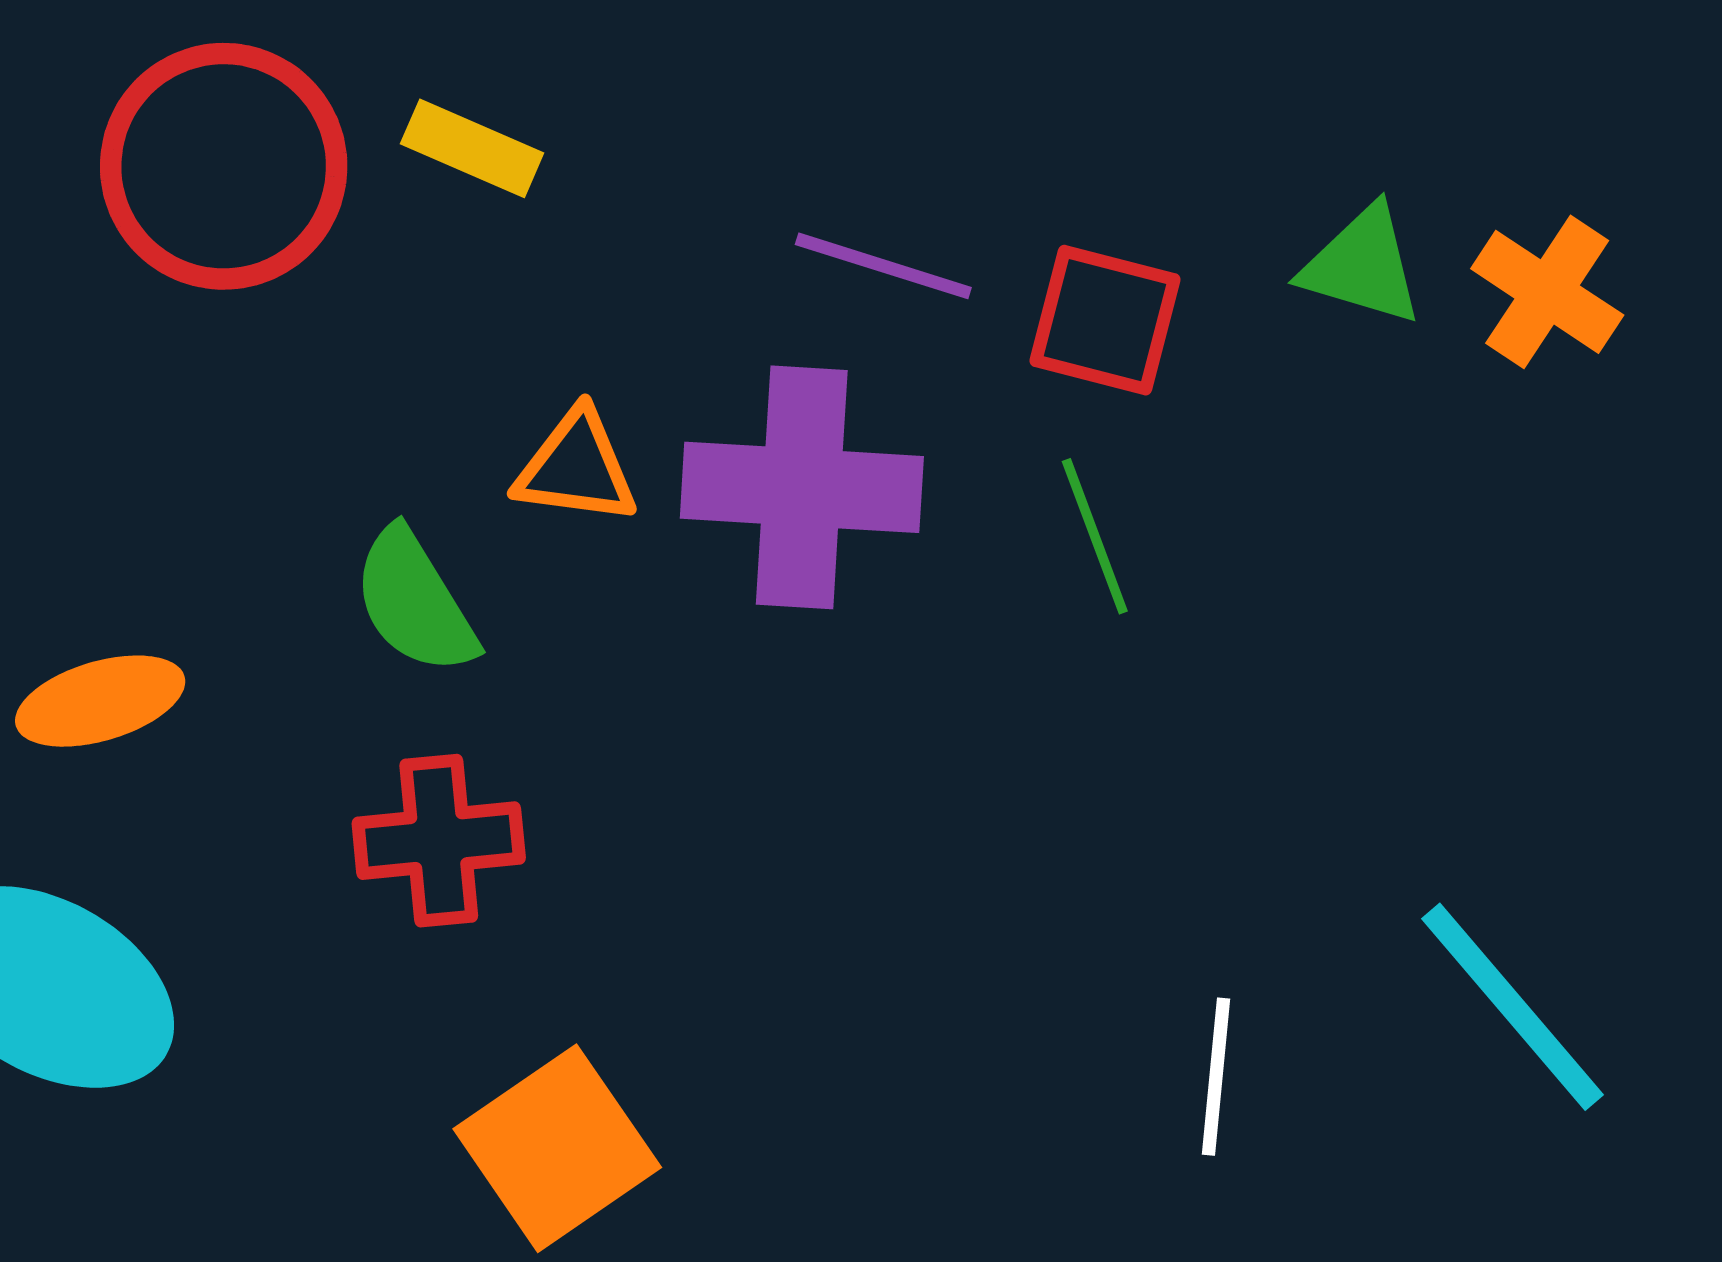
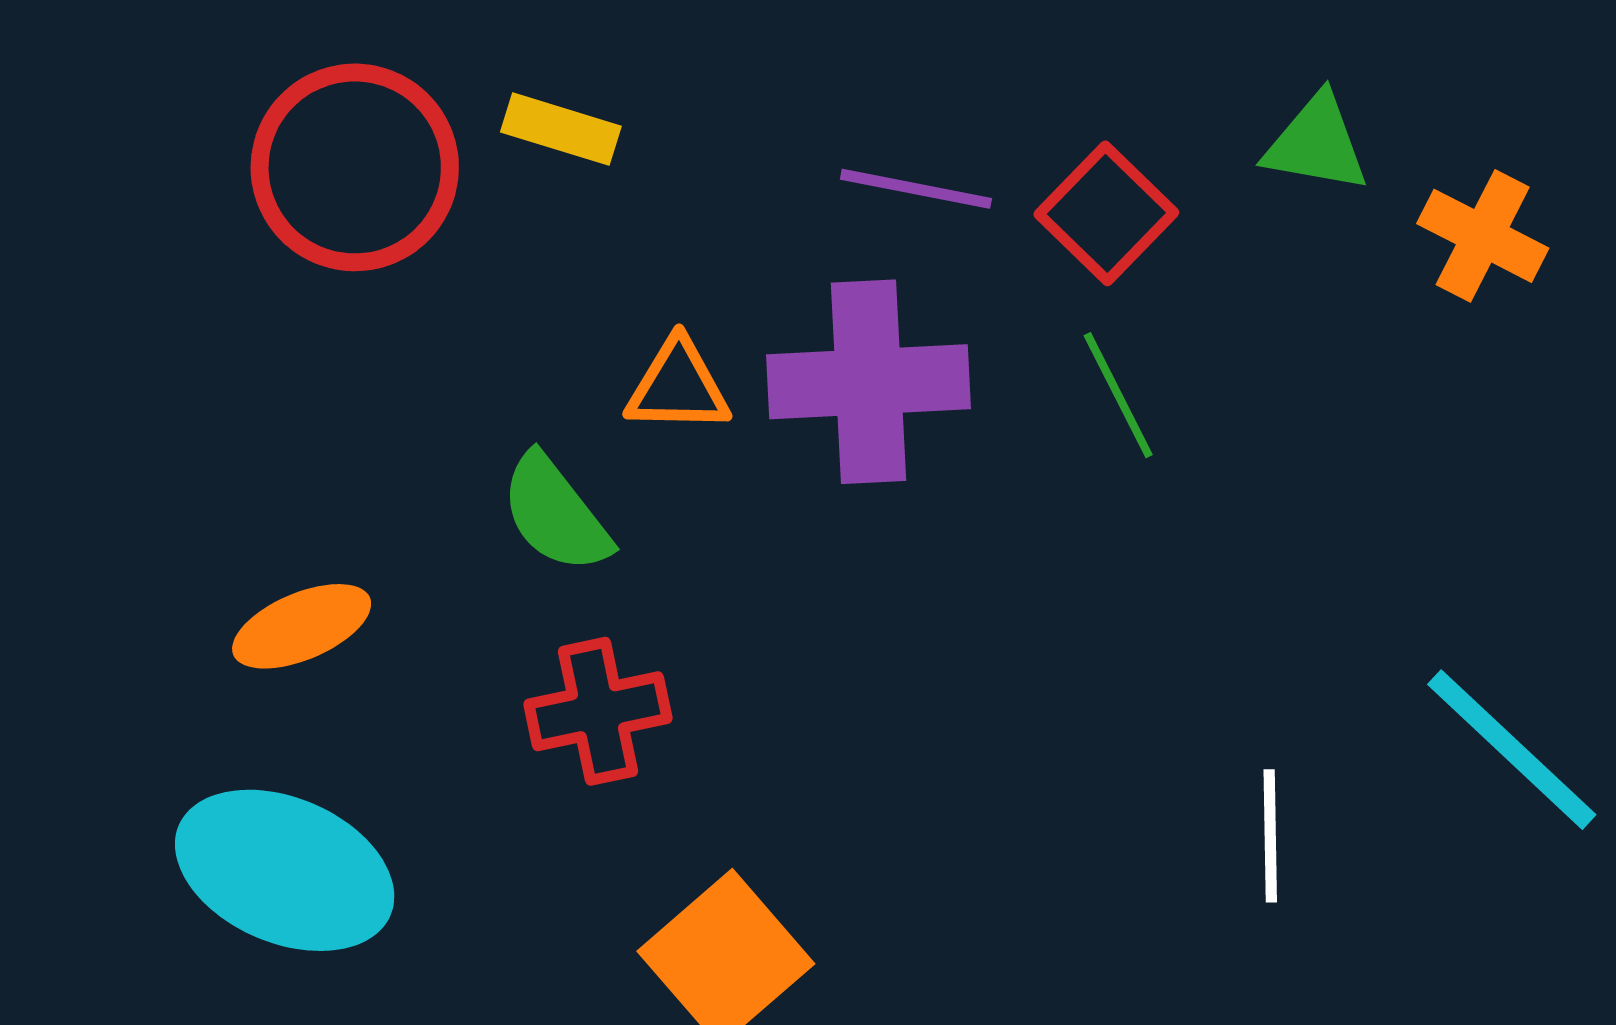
orange cross: (1547, 292) -> (1483, 236), moved
red square: (1105, 320) -> (1106, 213), turned 36

